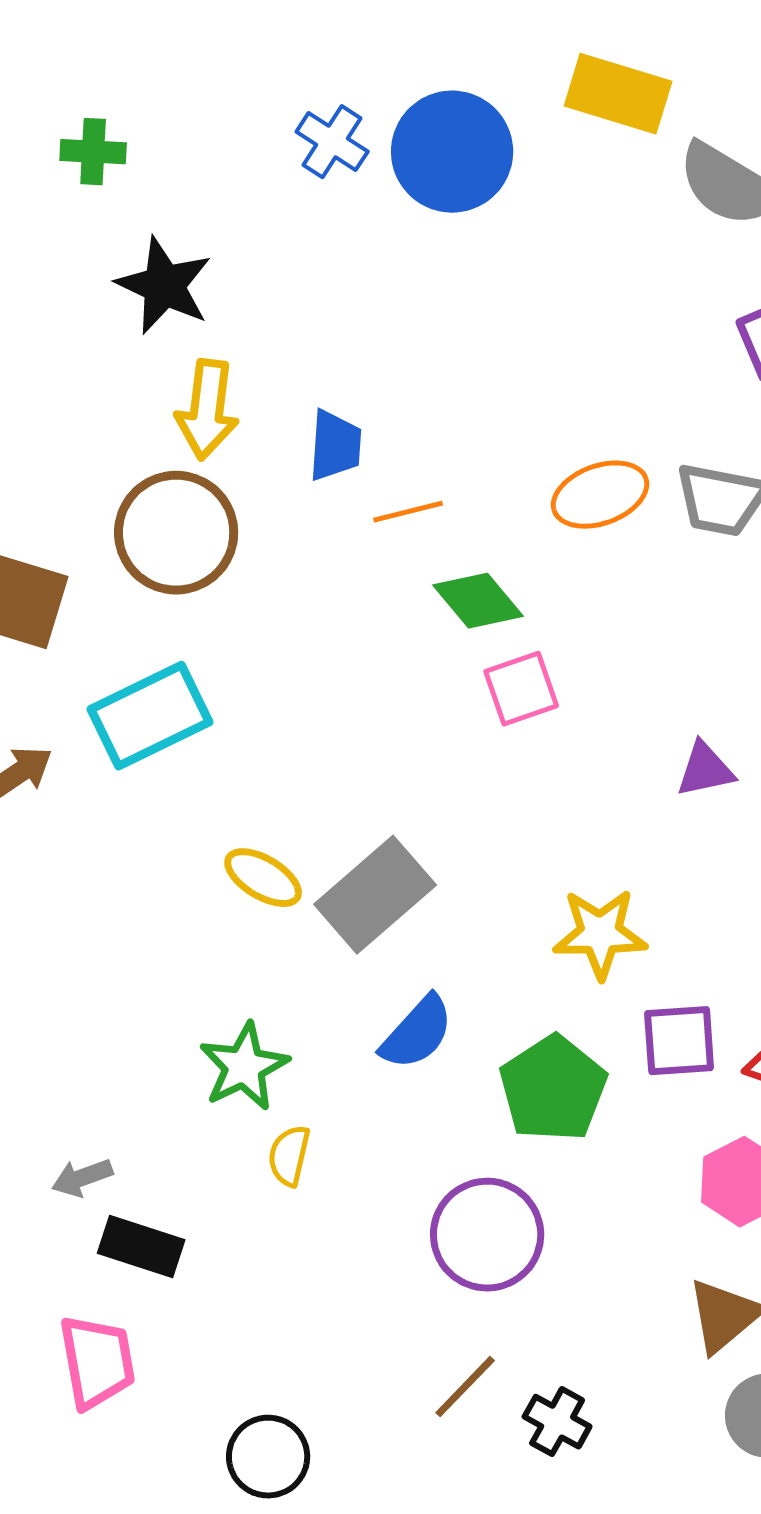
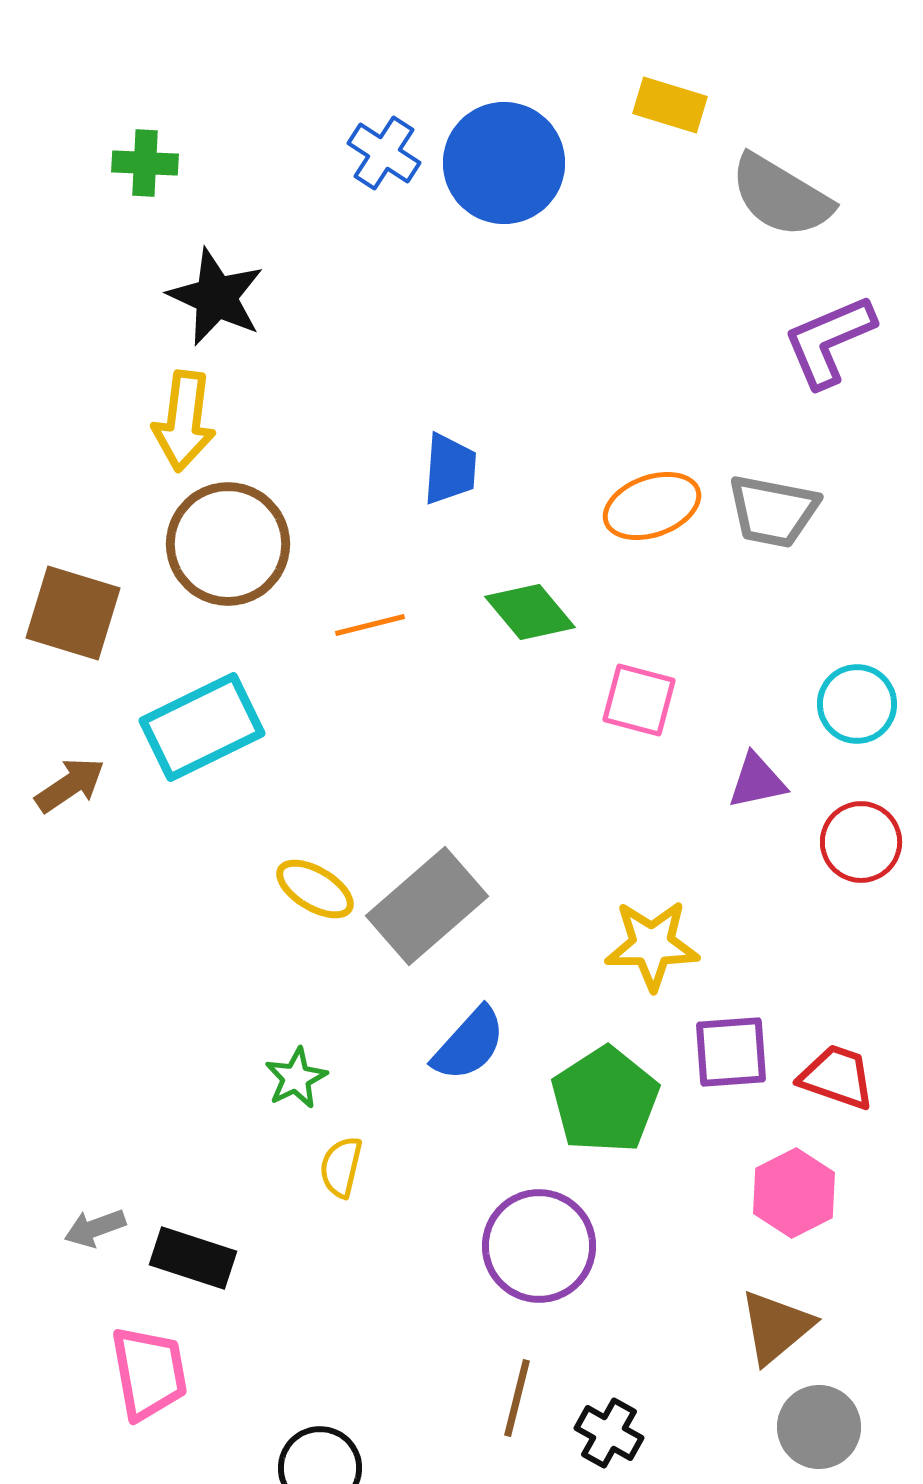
yellow rectangle: (618, 94) -> (670, 105), size x0.7
yellow arrow: (207, 410) -> (184, 421), moved
blue trapezoid: (335, 446) -> (450, 469), moved
orange line: (408, 512) -> (370, 625), moved
pink square: (521, 689) -> (639, 700), moved, turned 34
green star: (244, 1067) -> (296, 1078), size x0.7
gray arrow: (82, 1178) -> (95, 1228), moved
brown line: (465, 1387) -> (517, 1398), turned -30

